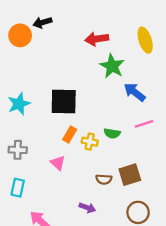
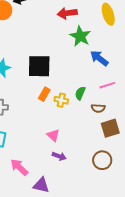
green semicircle: (112, 133) -> (80, 93), turned 104
pink triangle: (58, 163) -> (53, 135), moved
brown square: (130, 175) -> (110, 128), moved
brown semicircle: (104, 179) -> (98, 108), moved

